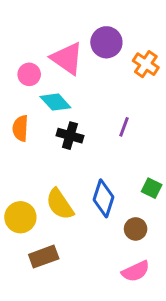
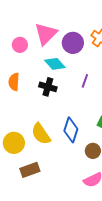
purple circle: (106, 42) -> (73, 43), moved
pink triangle: (67, 58) -> (46, 34), turned 40
cyan diamond: (55, 102) -> (55, 64), moved

